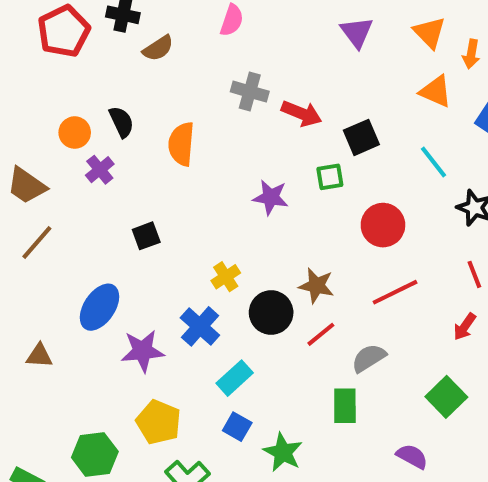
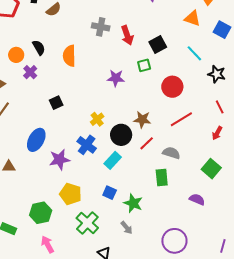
red arrow: (302, 113) -> (127, 35), turned 54
gray semicircle: (369, 358) -> (171, 153), turned 54
cyan rectangle: (235, 378) -> (113, 160), moved

